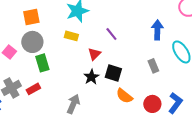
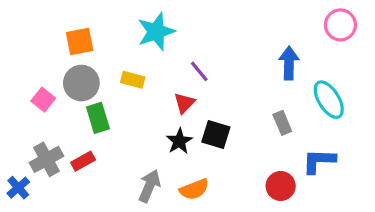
purple line: (111, 34) -> (199, 71), moved
yellow rectangle: (71, 36) -> (133, 80), moved
orange semicircle: (124, 96) -> (194, 189), moved, turned -60
blue L-shape: (175, 103) -> (319, 161), moved, turned -125

